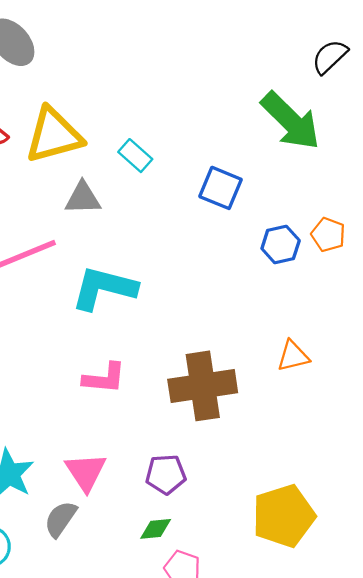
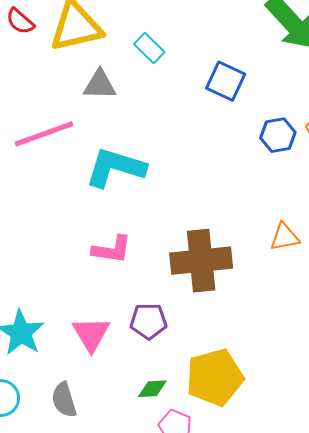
purple pentagon: (166, 474) -> (149, 321), moved
yellow pentagon: (284, 516) -> (215, 377), moved
gray semicircle: (60, 519) -> (64, 400), moved, turned -54

